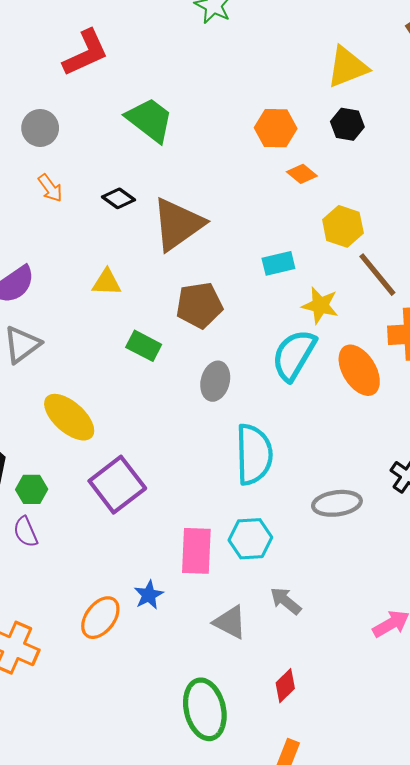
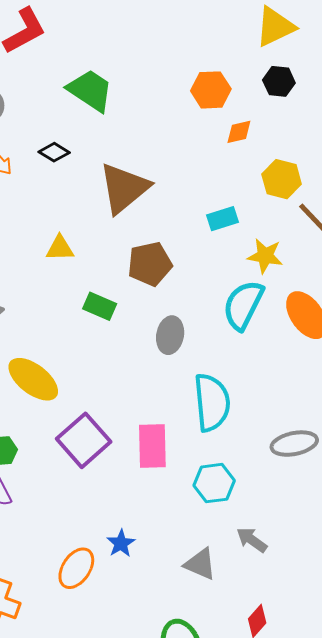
orange diamond: (302, 174) -> (239, 132), turned -48
black diamond: (118, 198) -> (54, 152), moved
pink rectangle: (196, 551) -> (152, 446), moved

